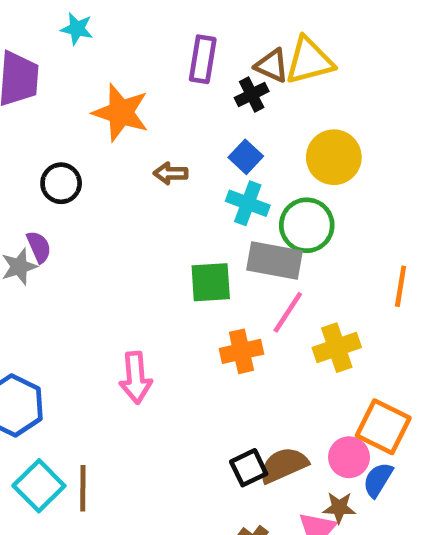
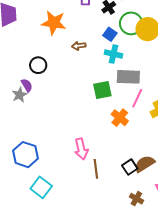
black circle: (61, 183) -> (38, 65), moved
green circle: (307, 225) -> (131, 23), moved
orange cross: (241, 351) -> (120, 118), turned -30
pink arrow: (136, 378) -> (81, 149), moved
brown line: (83, 488) -> (96, 169), moved

